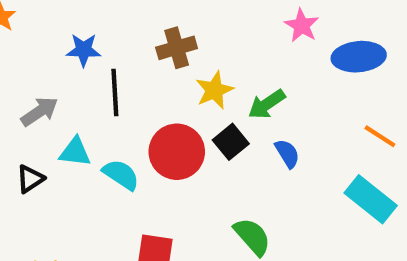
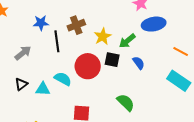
brown cross: (177, 48) -> (76, 25), moved
blue ellipse: (359, 57) -> (154, 24), moved
black square: (231, 142) -> (112, 60), turned -35
cyan triangle: (75, 152) -> (43, 89), moved

